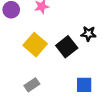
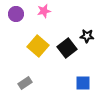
gray rectangle: (32, 85) -> (25, 83), moved

